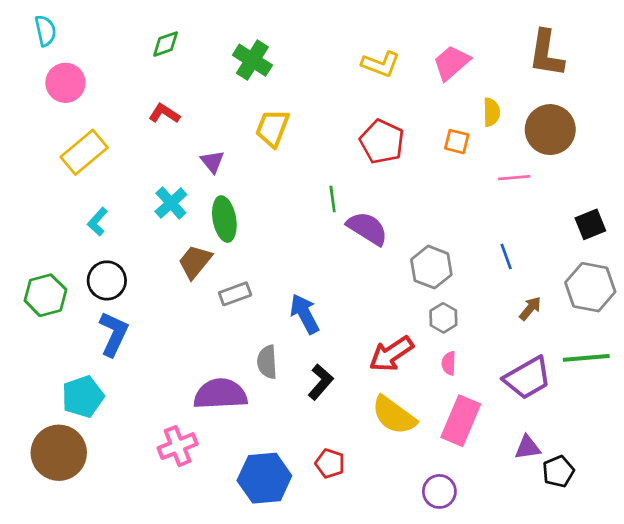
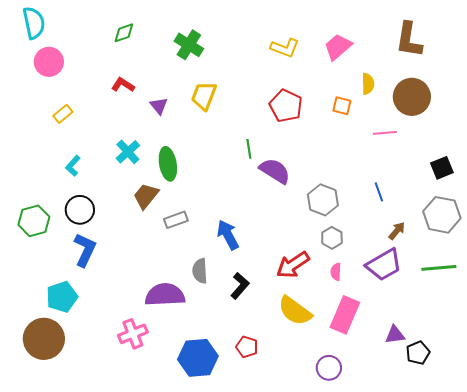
cyan semicircle: (45, 31) -> (34, 23), size x1.4
yellow rectangle: (84, 152) -> (63, 114), size x0.6
purple triangle: (212, 162) -> (159, 106), moved
purple trapezoid: (528, 378) -> (384, 265), moved

